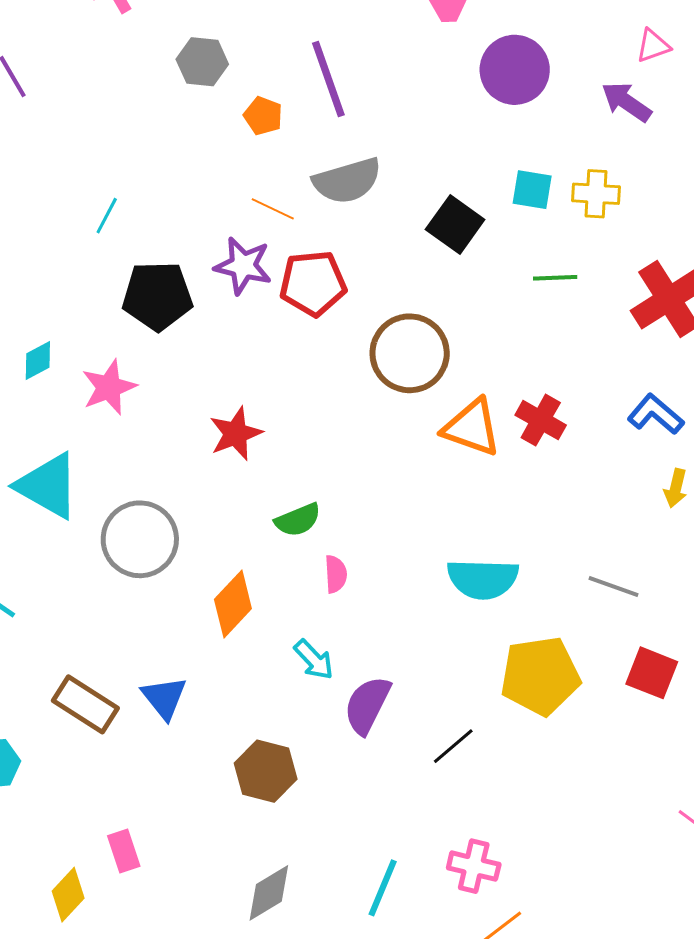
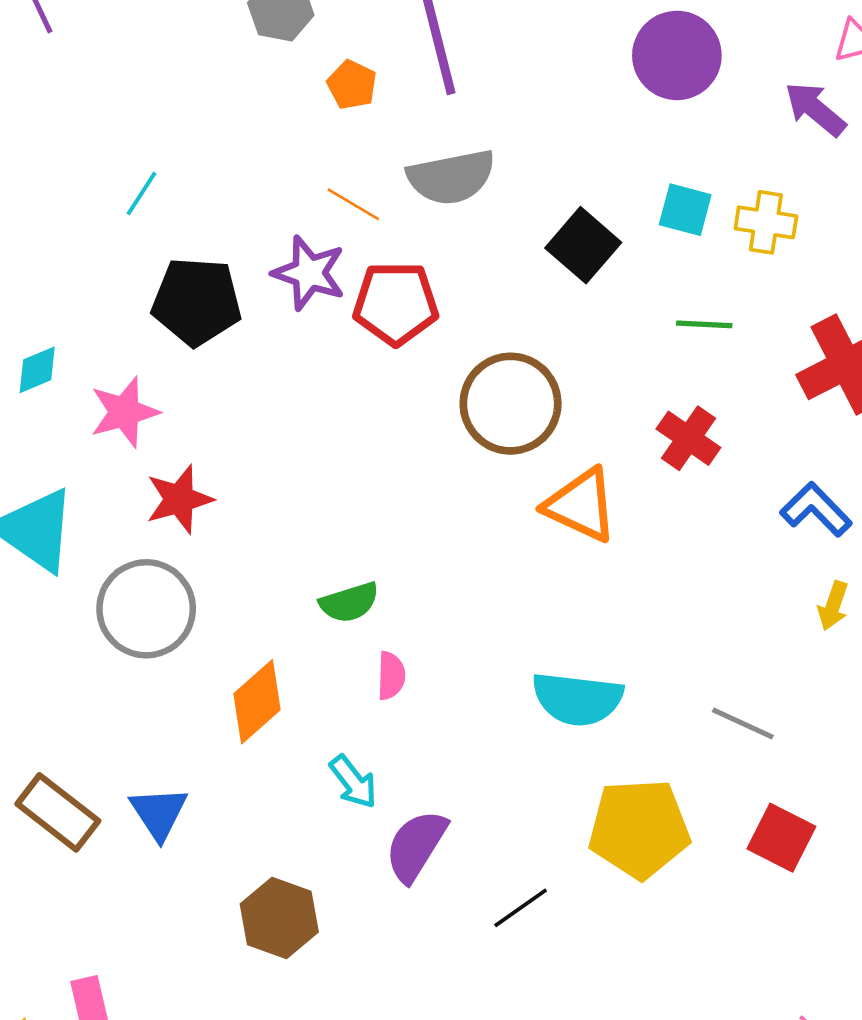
red cross: (541, 420) -> (688, 438), moved
red star: (236, 434) -> (179, 499), moved

